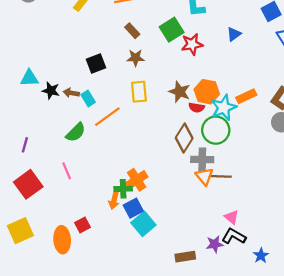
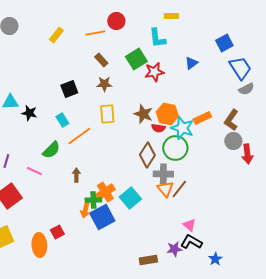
brown arrow: (71, 93) -> (76, 175), moved, turned 80
cyan star: (224, 108) -> (182, 128), turned -30
pink line: (67, 171) -> (34, 171), moved, turned -42
brown line: (220, 176) -> (179, 189), turned -54
blue square: (133, 208) -> (102, 217), size x1.4
cyan square: (143, 224) -> (130, 198), moved

